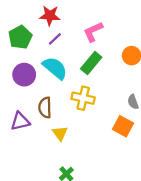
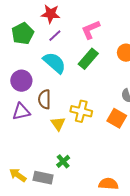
purple circle: (24, 75) -> (21, 81), moved
yellow cross: (83, 98) -> (81, 111), moved

